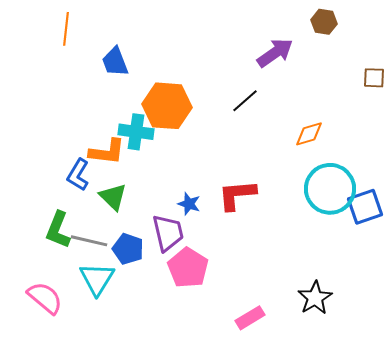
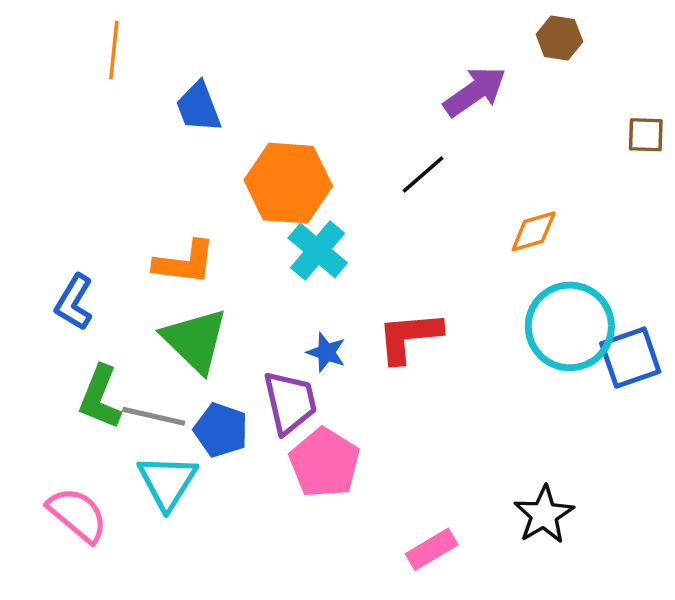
cyan cross: (136, 132) -> (318, 250), moved, turned 32
blue L-shape: (78, 175) -> (74, 302), moved
green triangle: (113, 197) -> (195, 340), size x1.4

